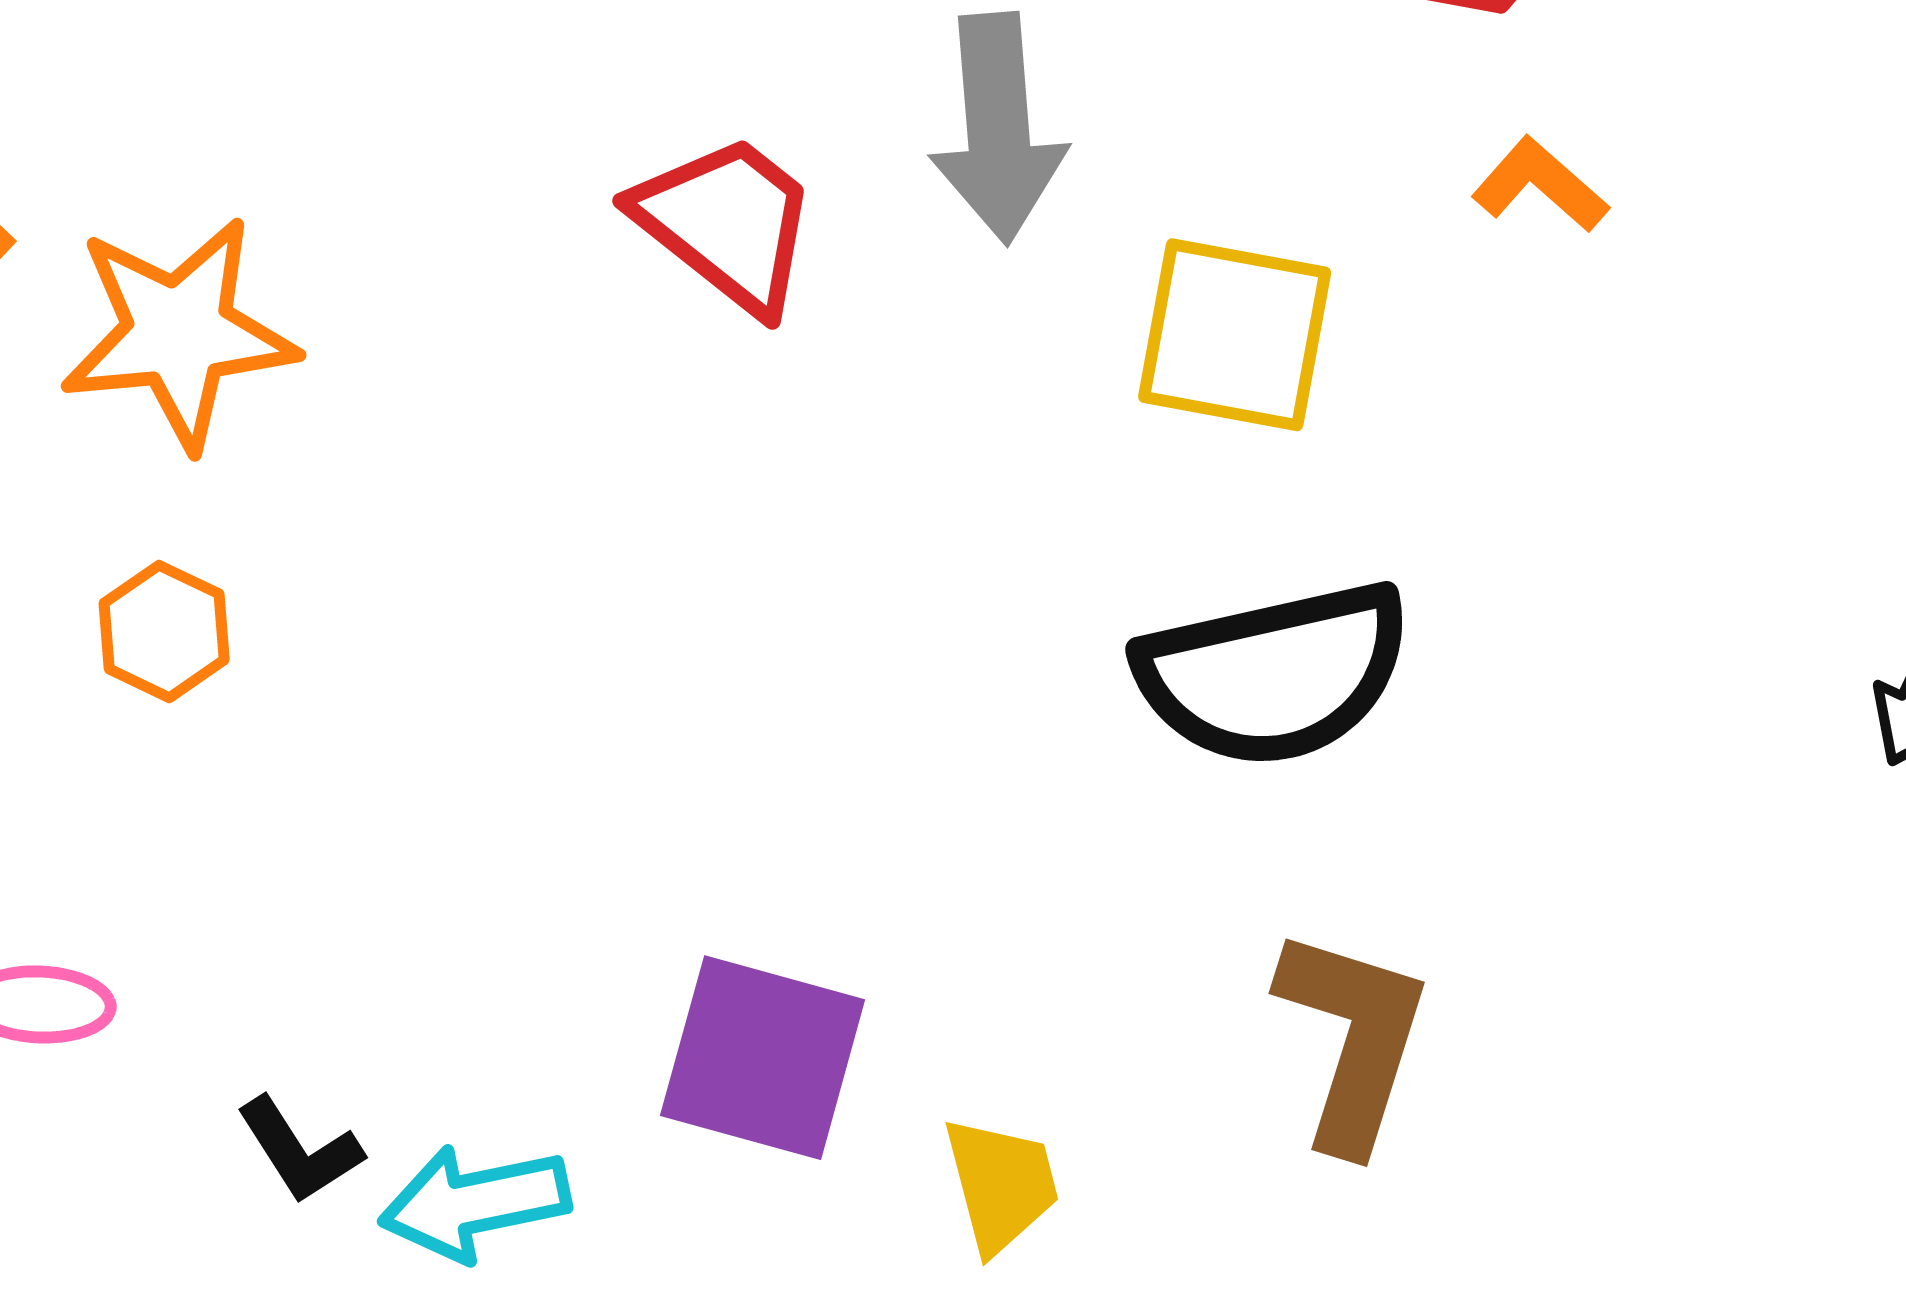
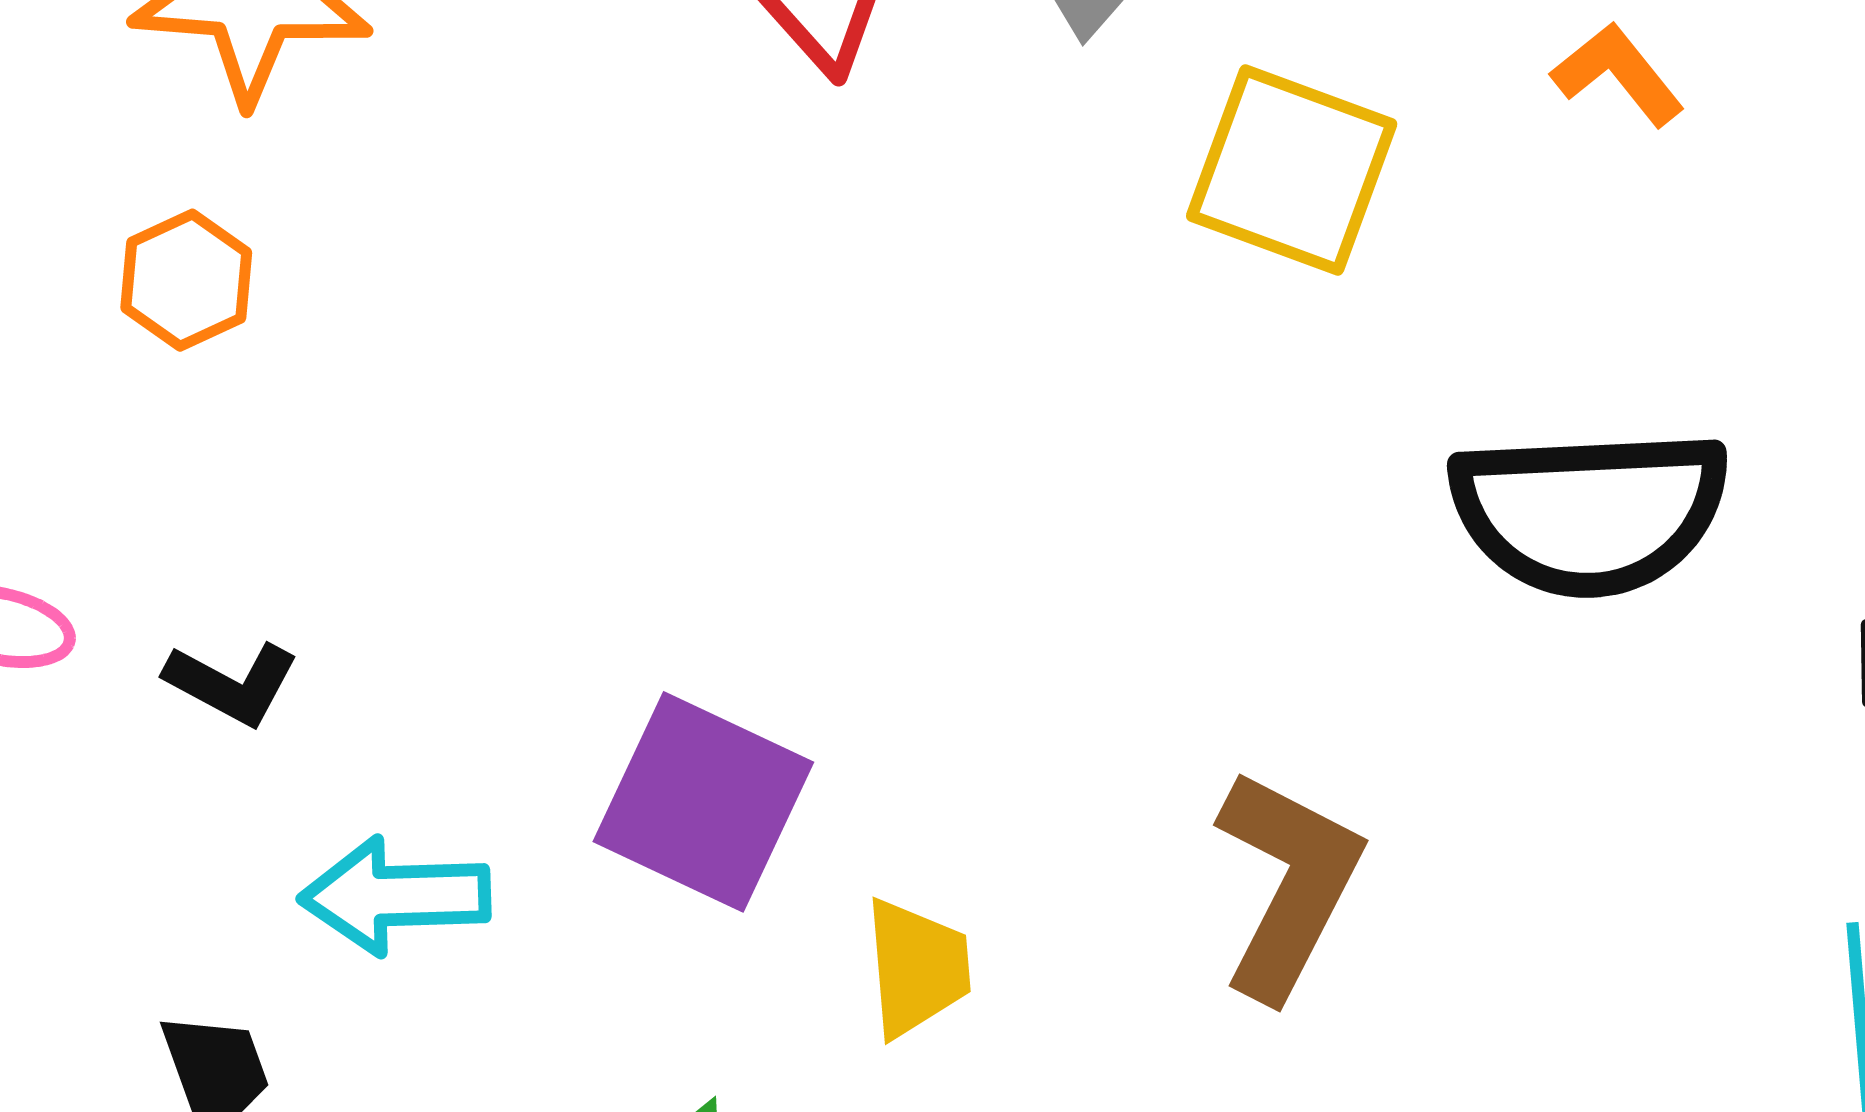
black semicircle: (1274, 674) -> (1589, 512), moved
black L-shape: (300, 1150) -> (232, 683), moved, turned -39

